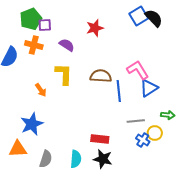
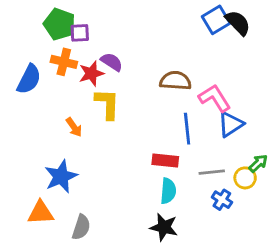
green pentagon: (31, 19) -> (59, 24), turned -30
red star: (95, 28) -> (91, 73), moved
brown semicircle: (101, 76) -> (175, 81), moved
green arrow: (168, 115) -> (258, 163), turned -48
yellow circle: (155, 133) -> (245, 178), moved
red rectangle: (100, 139) -> (165, 160), moved
cyan semicircle: (76, 159) -> (168, 191), moved

